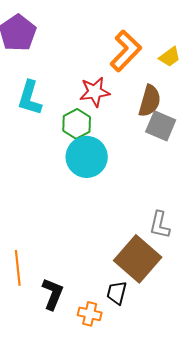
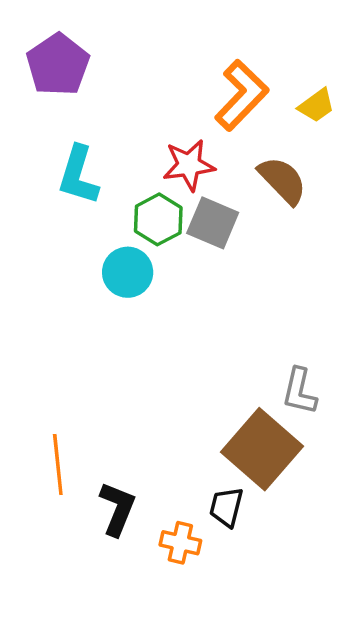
brown semicircle: (150, 101) -> (282, 180), turned -60
gray square: (161, 126) -> (213, 223), moved
cyan circle: (87, 157) -> (128, 272), moved, size x0.7

